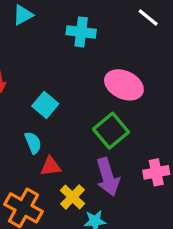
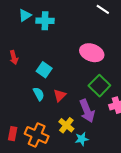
cyan cross: (81, 32) -> (45, 21), moved
green square: (111, 131) -> (99, 86), moved
red triangle: (51, 166) -> (60, 95), moved, turned -32

